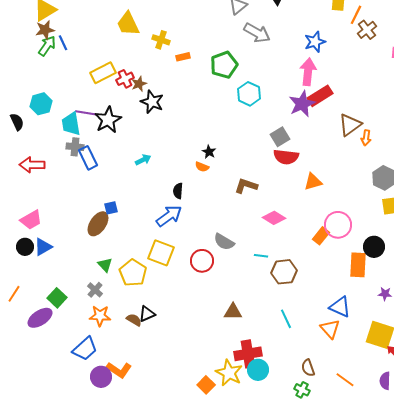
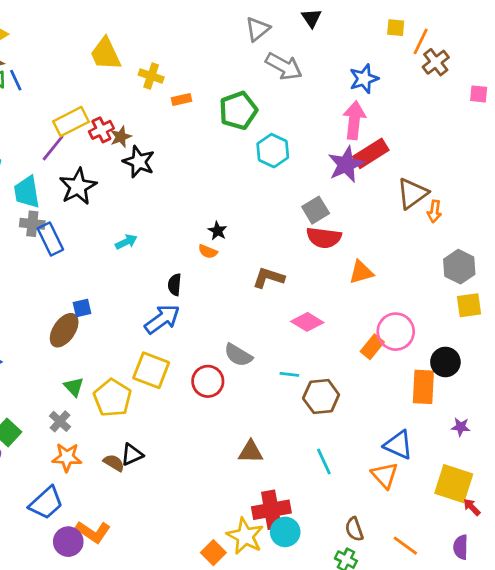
purple line: (86, 113) -> (53, 148), moved, turned -60

